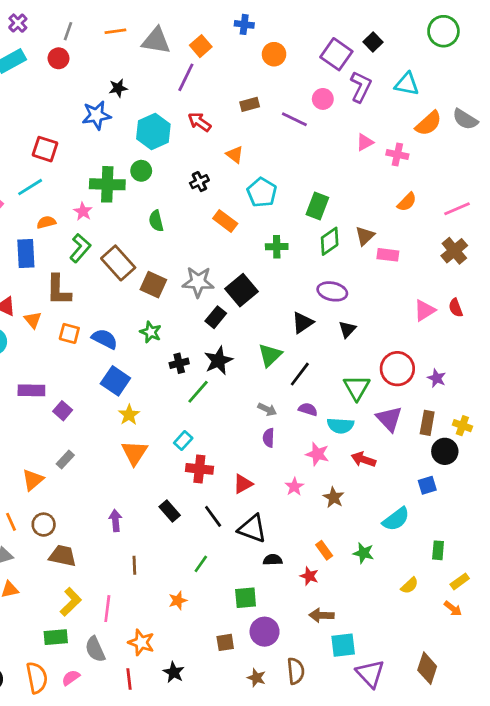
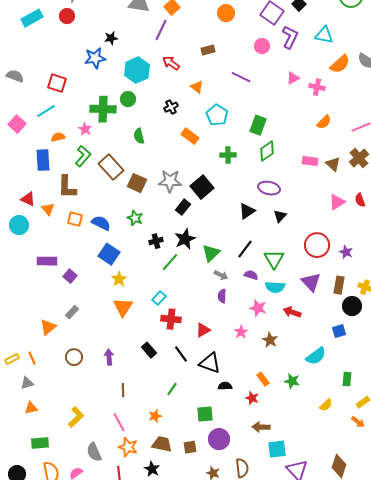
purple line: (294, 119) -> (241, 77), moved
brown triangle: (365, 236) -> (333, 164), moved, turned -35
green triangle: (270, 355) -> (211, 253), moved
green triangle: (357, 388) -> (274, 259), moved
brown circle: (44, 525) -> (74, 357), moved
brown trapezoid: (63, 556) -> (162, 444), moved
pink line: (107, 609) -> (119, 422), moved, turned -36
green rectangle: (56, 637) -> (40, 443), moved

